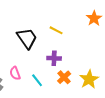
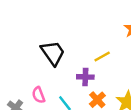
yellow line: (56, 30) -> (102, 56), moved, turned -56

